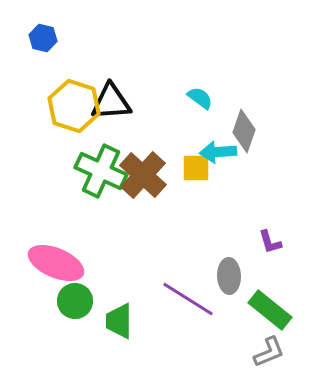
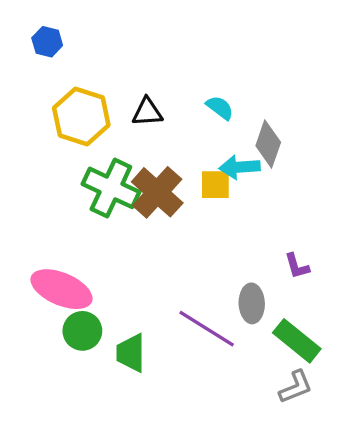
black triangle: (111, 102) -> (147, 112), moved, size x0.7

